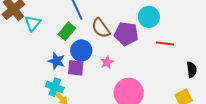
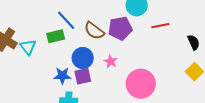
green rectangle: (67, 31) -> (56, 36), moved, turned 54

